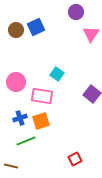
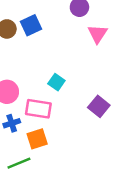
blue cross: (20, 118) -> (12, 123), moved

